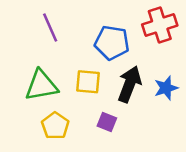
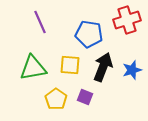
yellow pentagon: (55, 126) -> (56, 99), moved

